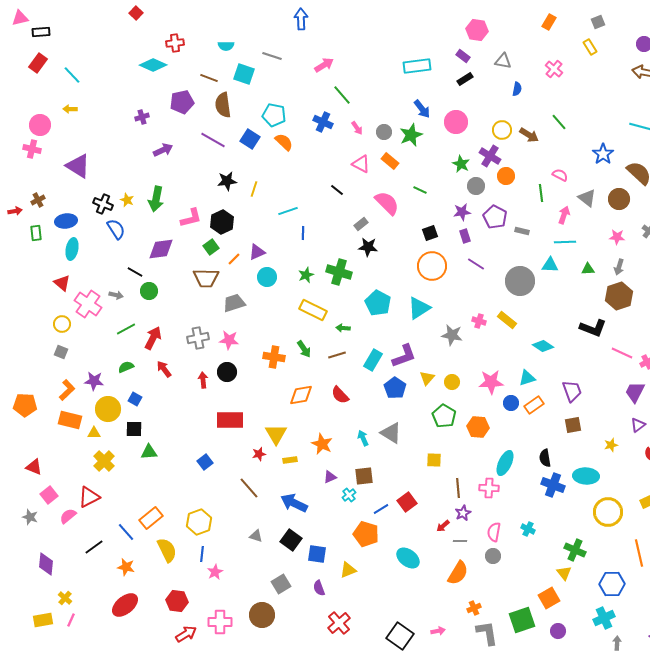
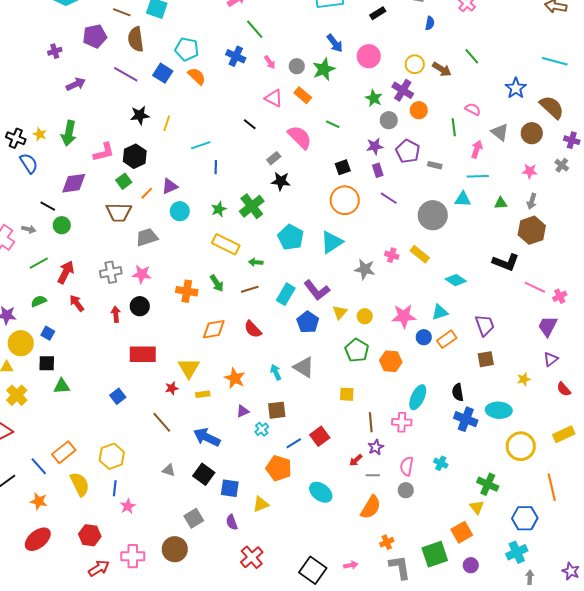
green cross: (339, 272) -> (252, 206), turned 35
purple L-shape: (404, 356) -> (317, 290), turned 72

